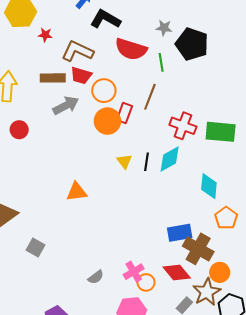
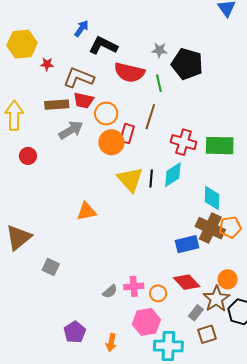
yellow triangle: (124, 161) -> (130, 180), size x1.8
orange pentagon: (226, 218) -> (230, 227), turned 30
brown cross: (198, 249) -> (210, 228), moved
pink cross: (134, 272) -> (134, 286), moved, turned 30

